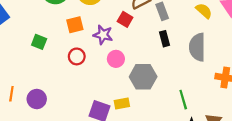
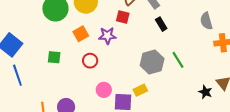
gray semicircle: (197, 47) -> (206, 21), moved, size x0.7
pink circle: (116, 59) -> (104, 90), moved
green line: (183, 100) -> (178, 60), moved

